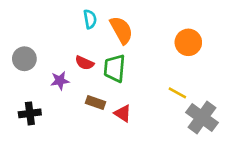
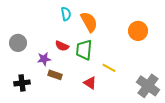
yellow line: (177, 93) -> (109, 68), moved
brown rectangle: (95, 102) -> (55, 75), moved

